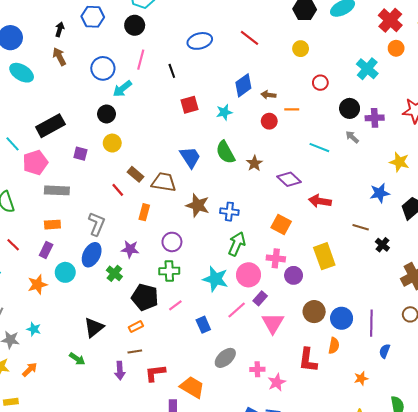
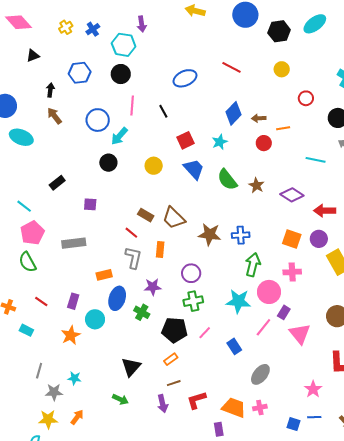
black rectangle: (50, 126) -> (57, 183), size x0.6
yellow circle: (112, 143) -> (154, 166), moved
blue trapezoid: (190, 157) -> (194, 169), moved
pink pentagon: (35, 163) -> (32, 233), moved
brown trapezoid: (164, 182) -> (174, 218), turned -135
gray L-shape: (97, 224) -> (133, 258), moved
orange rectangle: (52, 225) -> (104, 275), moved
purple circle: (294, 275) -> (319, 239), moved
pink cross: (257, 369) -> (260, 407), moved

